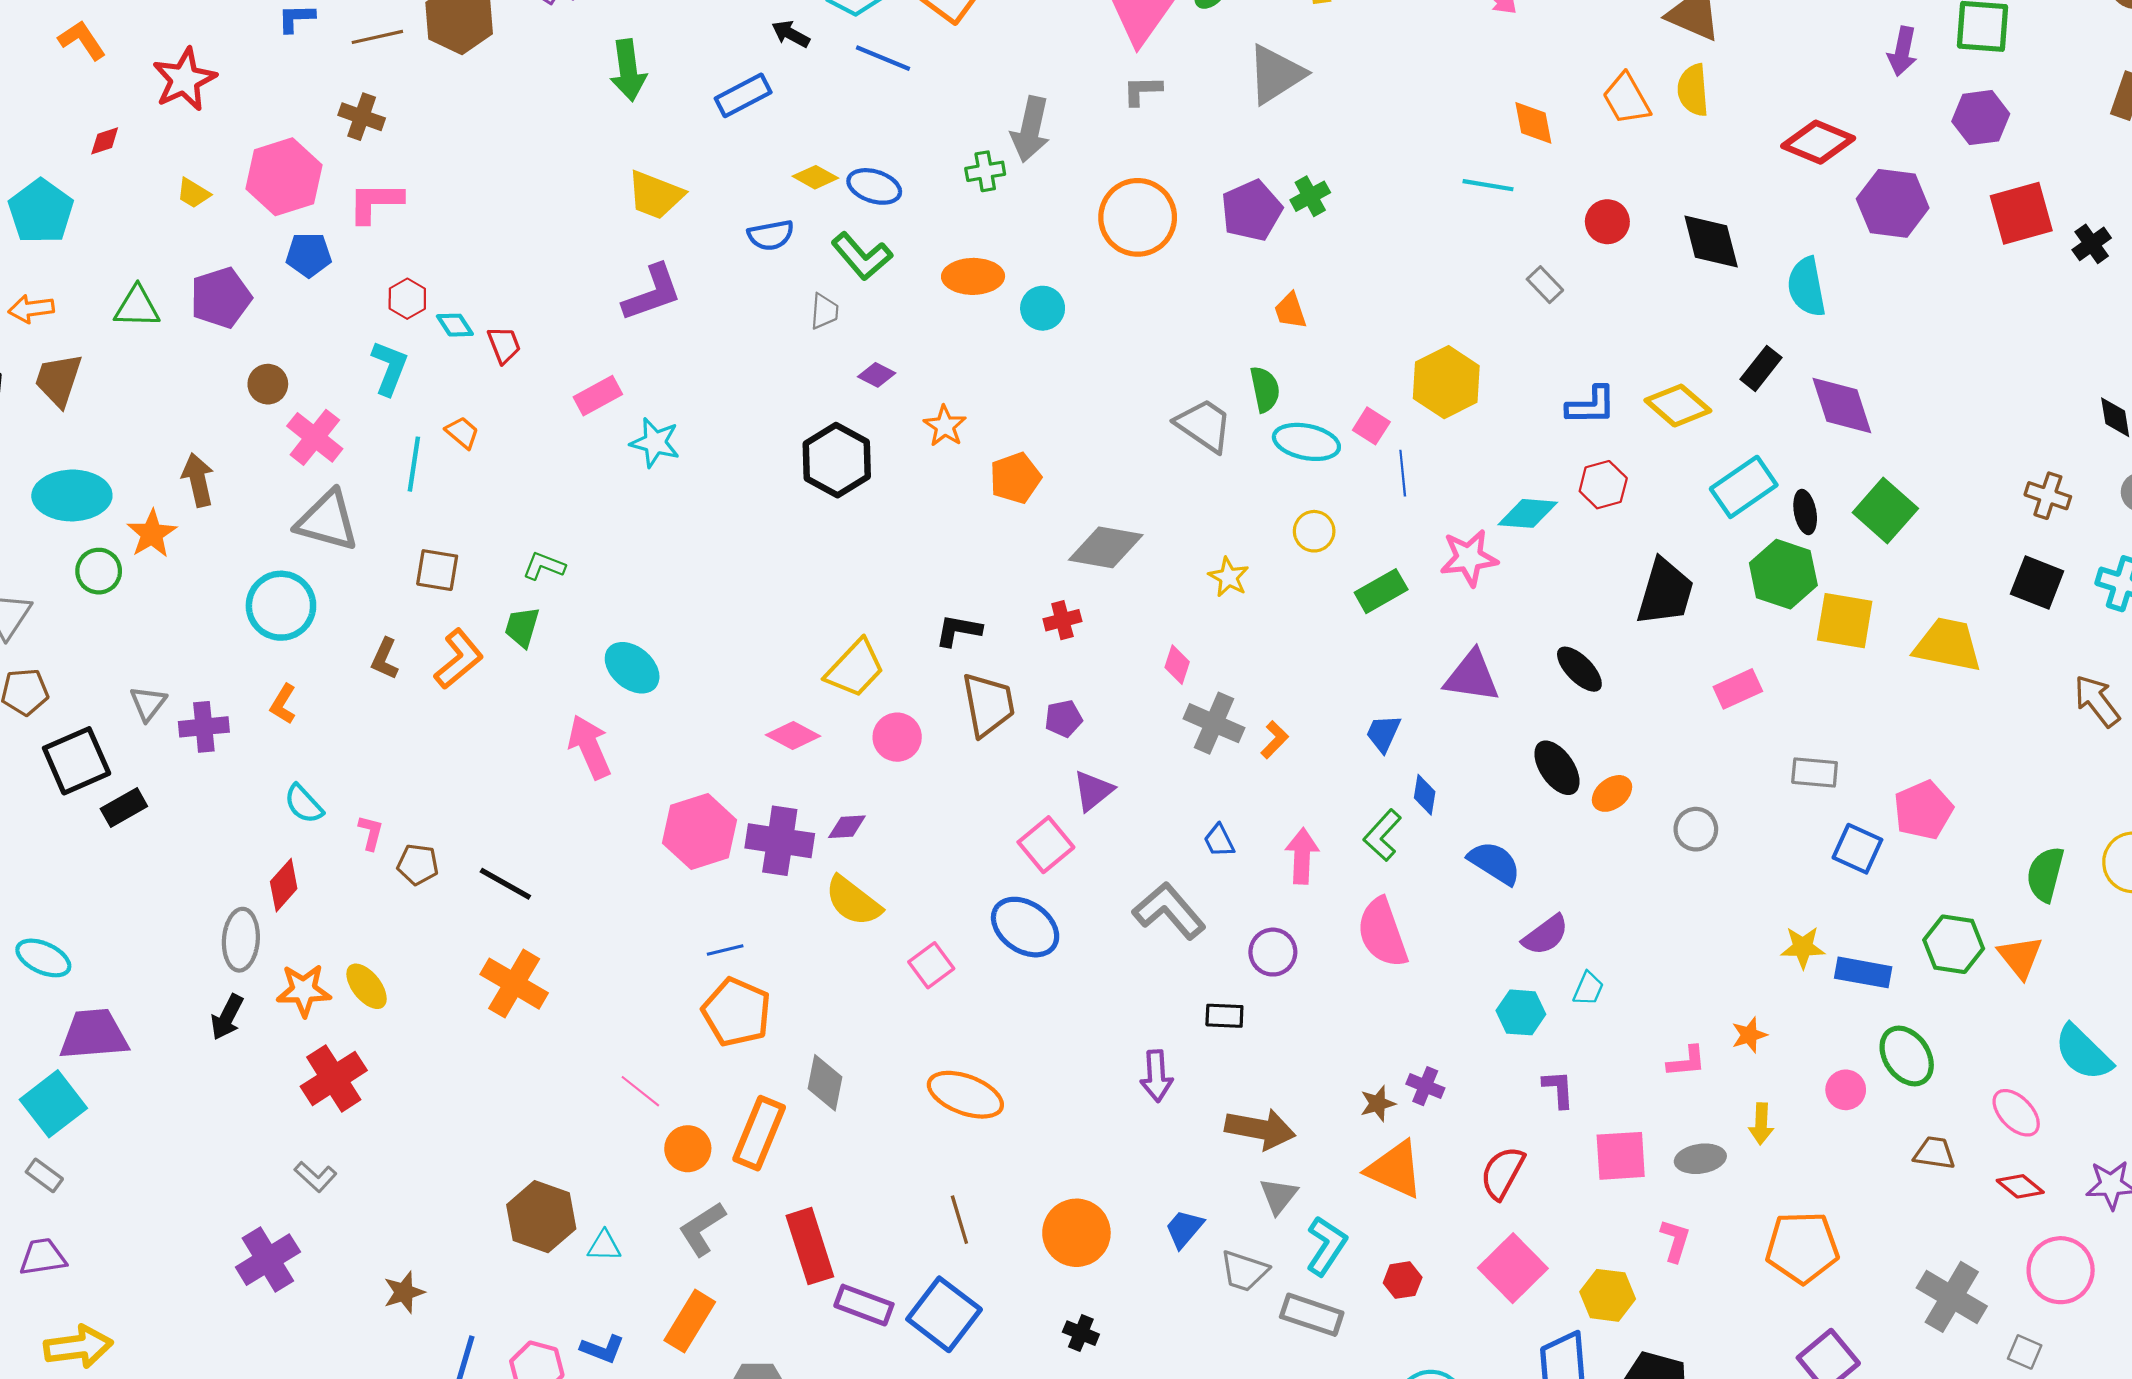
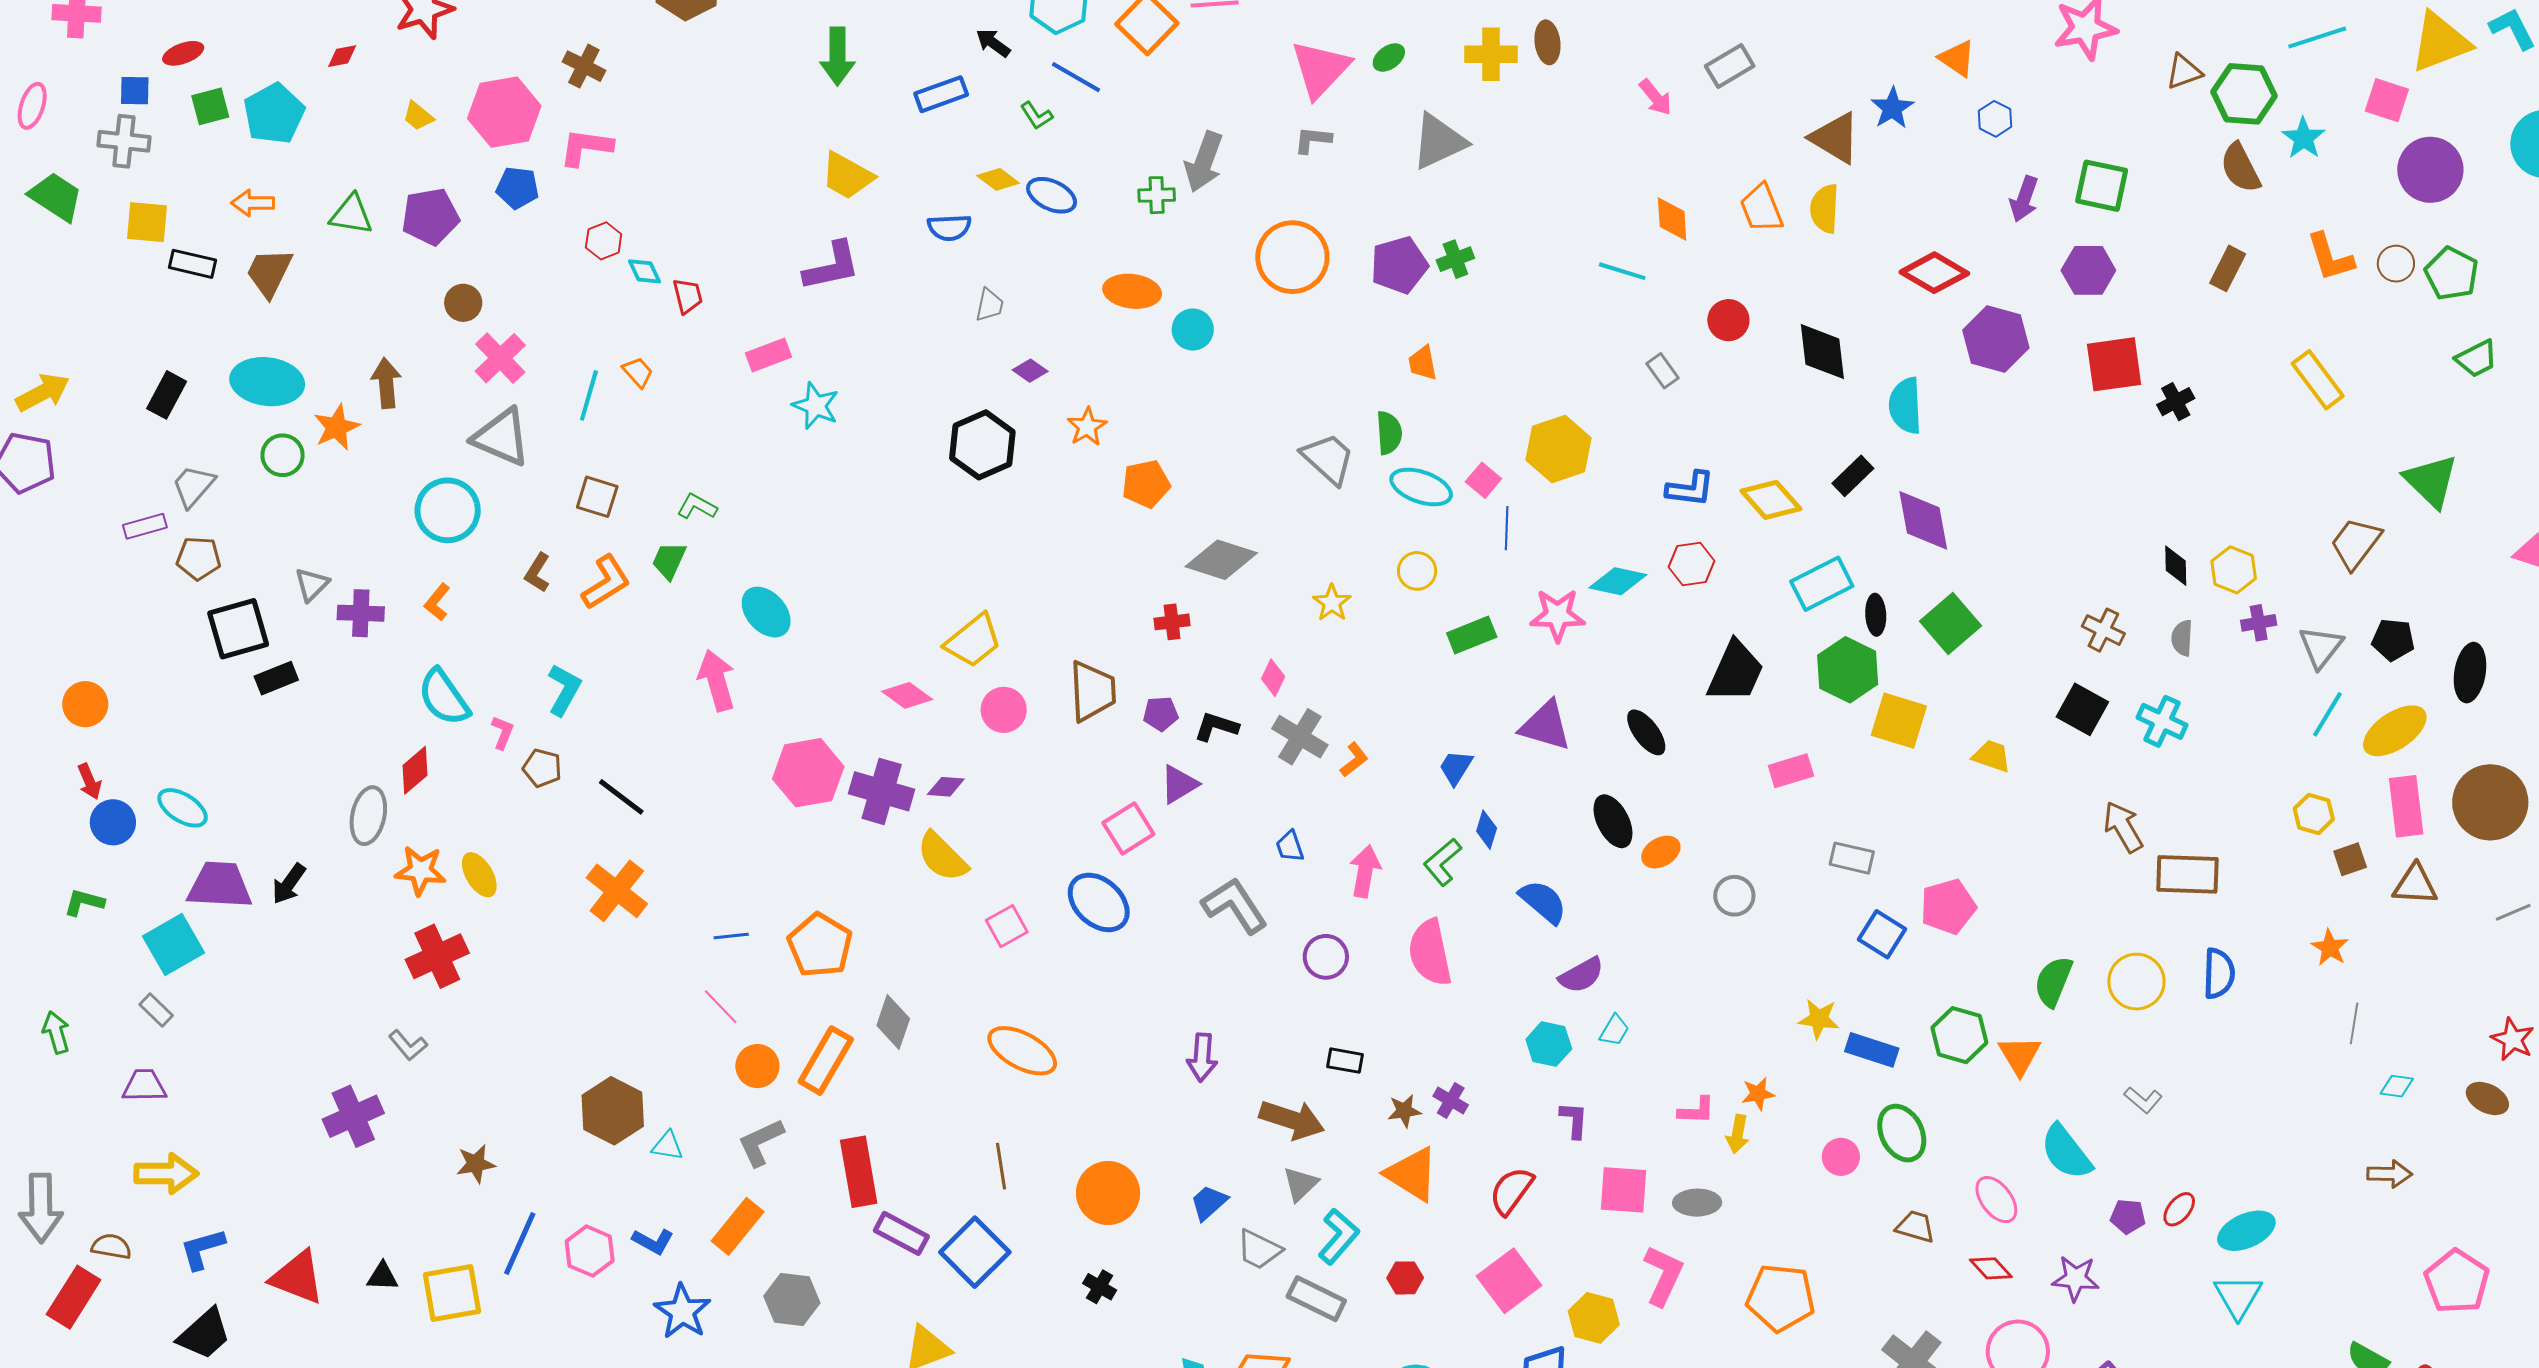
green L-shape: (862, 256) -> (1036, 116), moved, size x0.6
cyan L-shape: (389, 368) -> (564, 690), moved
black L-shape: (958, 630) -> (1216, 727), moved
yellow trapezoid: (1948, 645) -> (1992, 756), size x0.6
cyan semicircle: (304, 804) -> (444, 697), size x1.5
blue line: (725, 950) -> (731, 936), moved
black rectangle: (1224, 1016) -> (1345, 1061), moved
black arrow: (227, 1017) -> (289, 884), moved
yellow arrow: (1761, 1124) -> (1738, 1134), moved
pink L-shape: (1675, 1241) -> (1663, 1275), size x1.5

